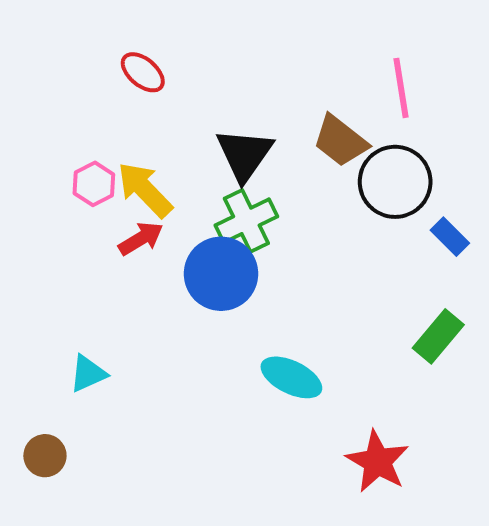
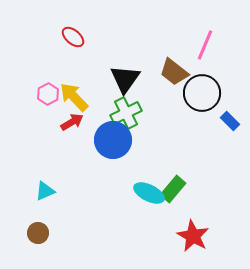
pink line: (401, 88) -> (205, 45), turned 32
green rectangle: (438, 336) -> (173, 189), moved
brown circle: (45, 456) -> (38, 233), moved

